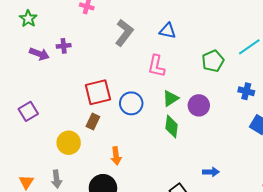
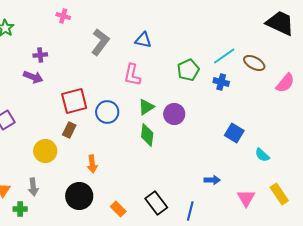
purple arrow: (39, 54) -> (33, 77), moved
blue cross: (246, 91) -> (221, 82), moved
blue arrow: (211, 172) -> (212, 180), moved

